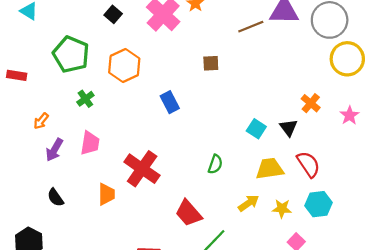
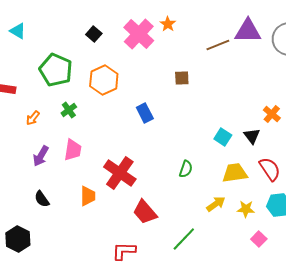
orange arrow: (41, 121) -> (33, 118), moved
red trapezoid: (189, 213) -> (145, 212), moved

